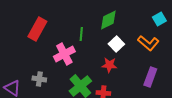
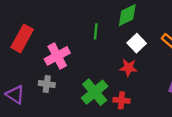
red rectangle: (37, 29) -> (22, 38), moved
pink cross: (64, 54) -> (57, 56), moved

